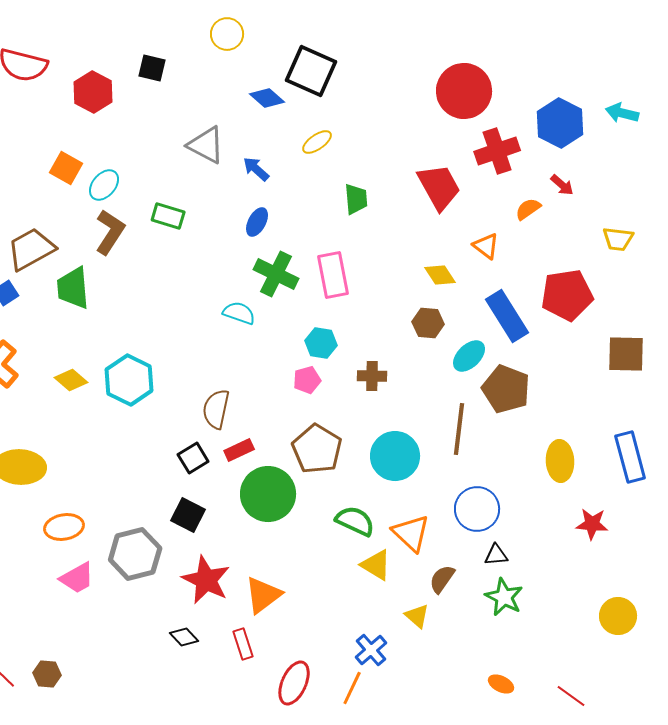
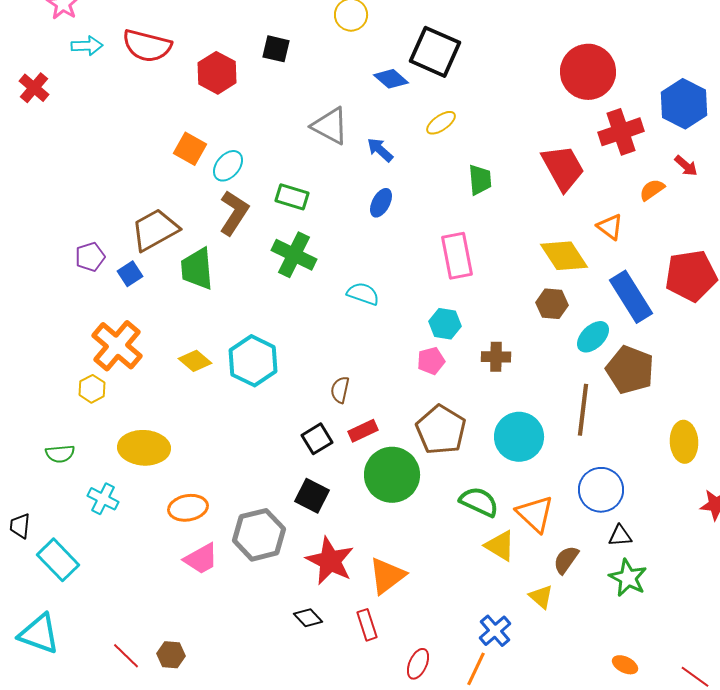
green cross: (276, 274) -> (294, 255), moved
yellow diamond: (440, 275) -> (564, 256), size x1.5
brown semicircle: (216, 409) -> (340, 390), size x0.7
red ellipse: (294, 683) -> (418, 664), size x0.7

